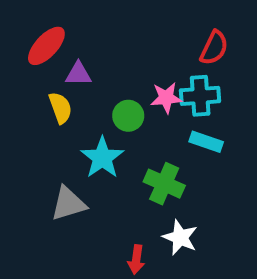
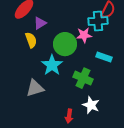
purple triangle: (78, 74) -> (40, 23), turned -32
cyan cross: (200, 96) -> (98, 21), moved
green circle: (128, 116) -> (65, 44), size x1.5

